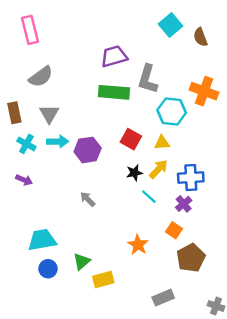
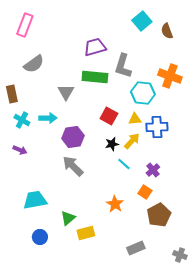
pink rectangle: (30, 30) -> (25, 25), turned 35
gray triangle: (49, 114) -> (66, 92), moved
purple hexagon: (88, 150) -> (73, 137), moved
blue cross: (191, 178) -> (157, 127), moved
gray arrow: (88, 199) -> (73, 166), size x1.6
blue circle: (48, 269) -> (40, 237), moved

